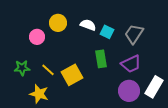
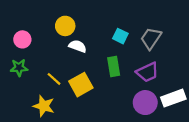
white semicircle: (88, 25) -> (78, 46), moved
pink circle: (37, 37) -> (22, 39), moved
green star: (22, 68) -> (19, 68), moved
white rectangle: (154, 87) -> (173, 98), turned 40

